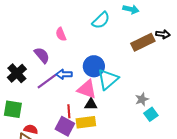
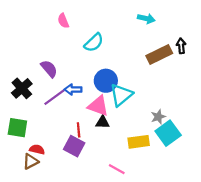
cyan semicircle: (101, 20) -> (94, 43), moved
pink semicircle: (61, 34) -> (63, 21), moved
black arrow: (163, 34) -> (181, 46), turned -104
cyan square: (151, 114) -> (168, 133), size x1.6
yellow rectangle: (86, 122) -> (139, 142), moved

